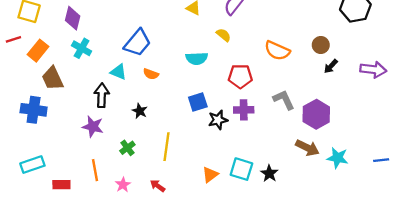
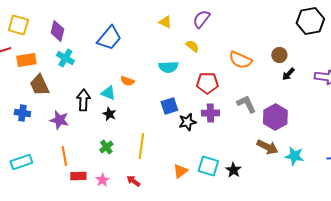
blue trapezoid: (137, 43) -> (109, 38), moved
orange rectangle: (38, 51) -> (26, 60), turned 42
cyan triangle: (118, 72) -> (108, 93), moved
blue cross: (34, 110) -> (22, 113), size x0.7
black star: (140, 111) -> (109, 114), moved
purple star: (93, 127) -> (59, 120), moved
orange line: (95, 170) -> (64, 156), moved
red rectangle: (61, 185) -> (78, 176), moved

